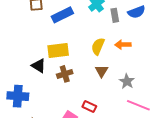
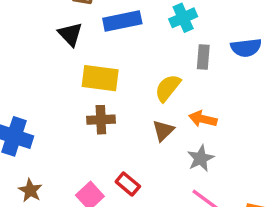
gray rectangle: (115, 15) -> (203, 57), moved
orange arrow: (123, 45) -> (203, 119), moved
black triangle: (39, 66) -> (70, 34), moved

